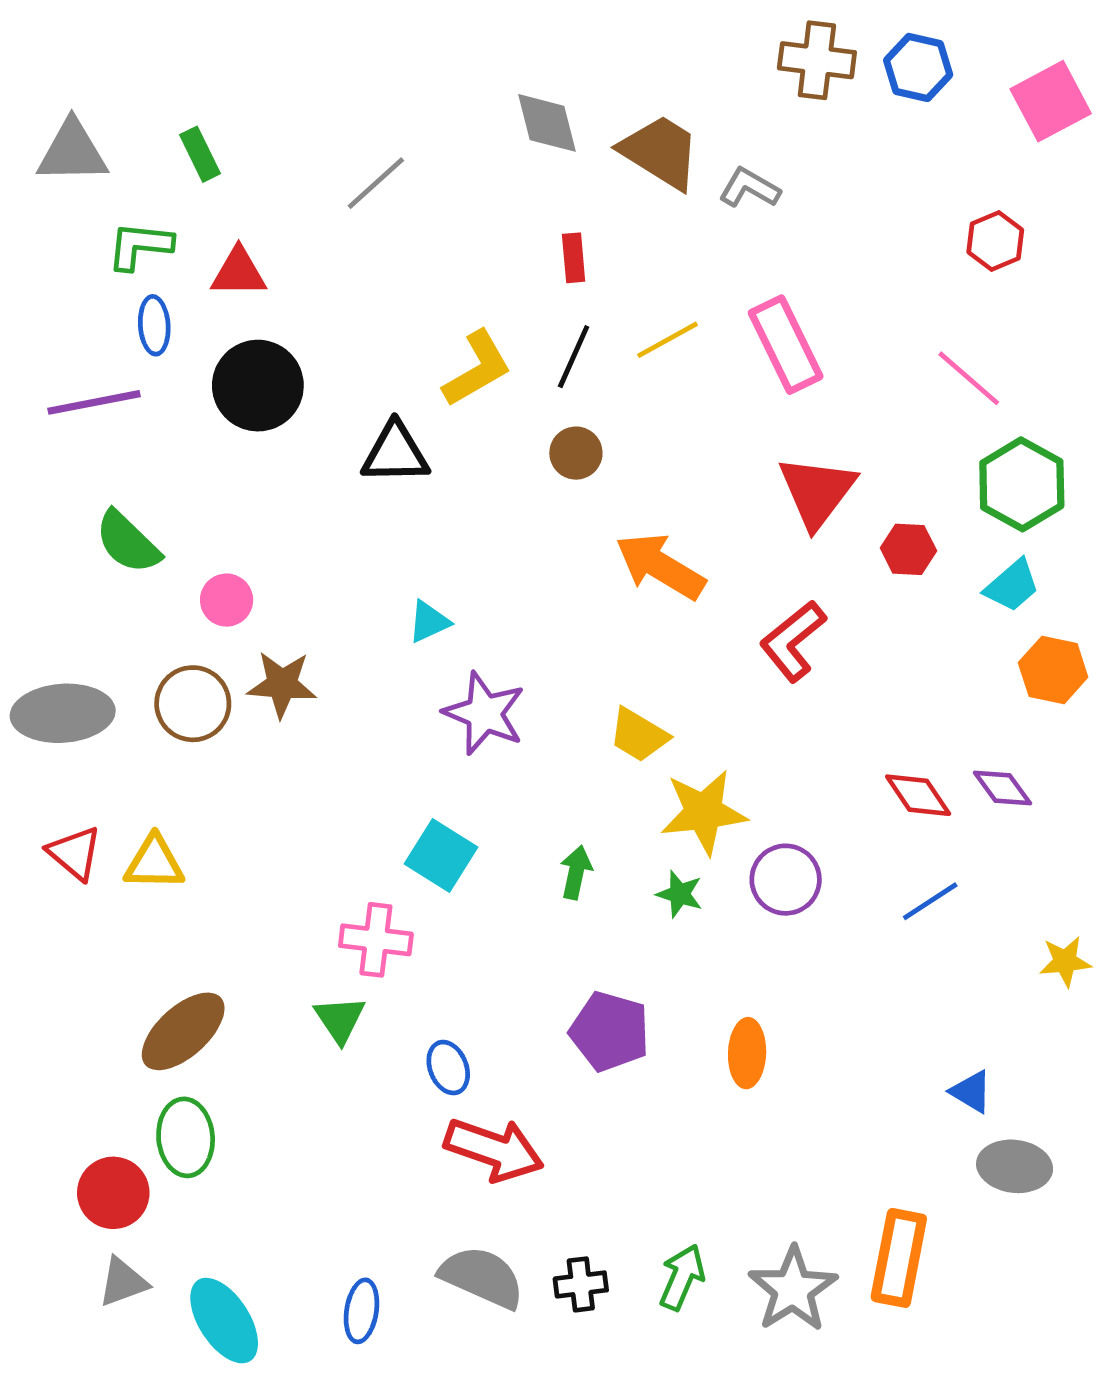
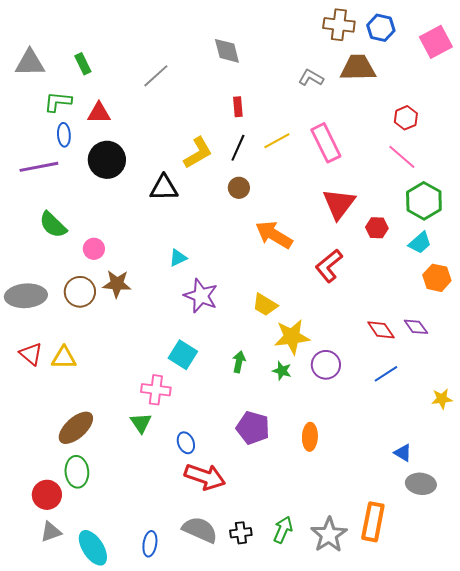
brown trapezoid: (660, 152) -> (358, 68), moved, turned -33
red hexagon: (995, 241) -> (406, 118), moved

